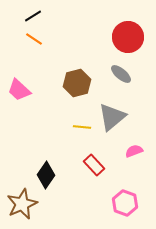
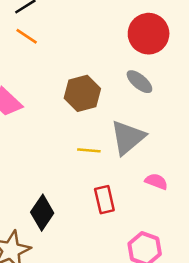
pink semicircle: (134, 151) -> (156, 181), turned 42
red rectangle: (94, 165) -> (104, 200), turned 30

